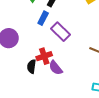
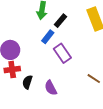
red cross: (44, 56) -> (12, 70), moved

